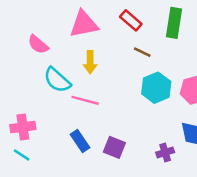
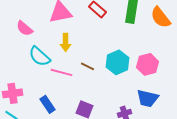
brown line: (142, 52) -> (88, 66), moved
blue rectangle: (80, 141) -> (48, 104), moved

